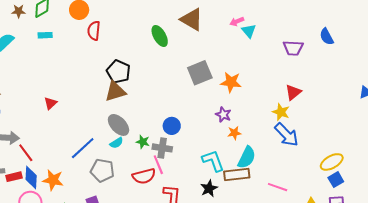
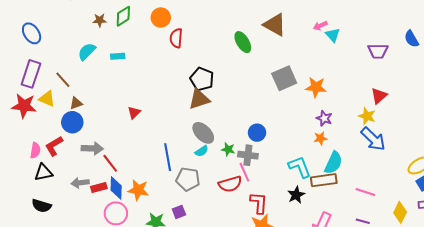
cyan rectangle: (45, 35) -> (118, 56), moved
purple star: (223, 115) -> (324, 118), moved
blue line: (83, 148) -> (168, 157), turned -56

